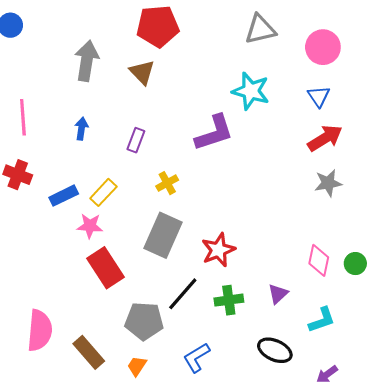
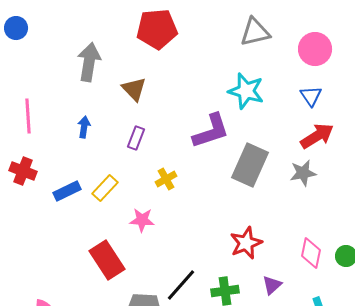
brown triangle: (142, 72) -> (134, 89), moved
gray star: (328, 183) -> (303, 173), moved
pink star: (90, 226) -> (142, 220), moved
gray rectangle: (163, 235) -> (250, 165), moved
red star: (218, 250) -> (246, 243), moved

